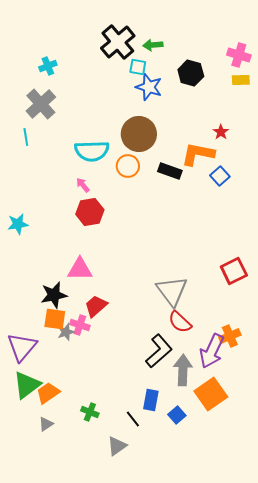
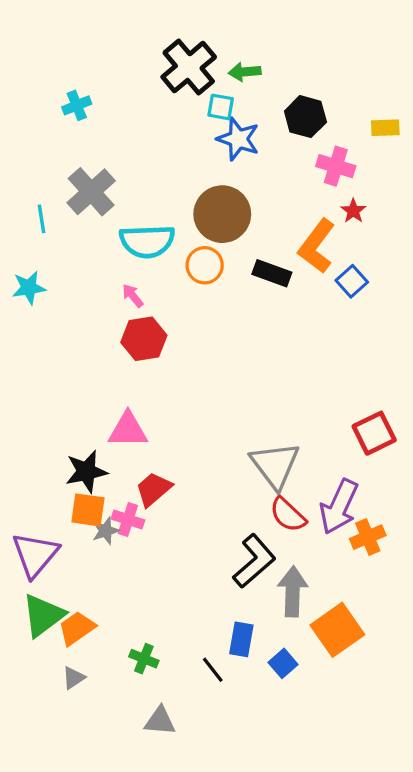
pink cross: (239, 55) -> (336, 166), moved
gray cross: (41, 104) -> (91, 192), moved
orange L-shape: (198, 154) -> (317, 246), turned -64
cyan star: (18, 224) -> (29, 288), moved
purple arrow: (212, 351) -> (339, 507), moved
gray triangle: (117, 446) -> (160, 721), moved, turned 40

